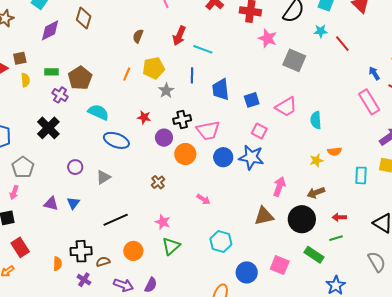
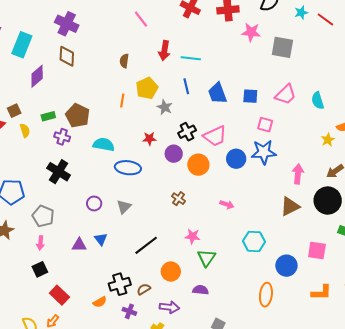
blue square: (252, 100) -> (250, 96), turned 35
orange semicircle: (58, 264) -> (100, 302), turned 72
purple semicircle: (151, 285) -> (201, 290), moved, turned -98

